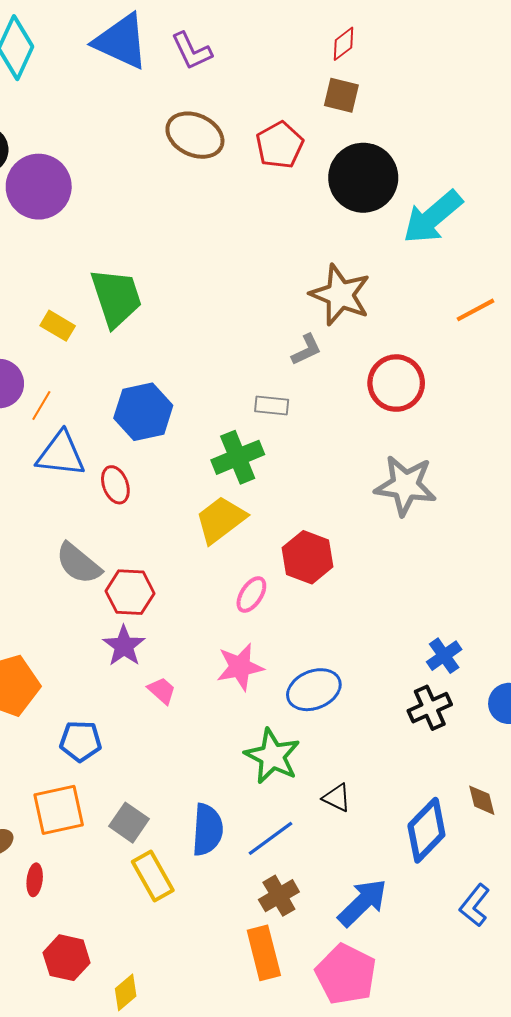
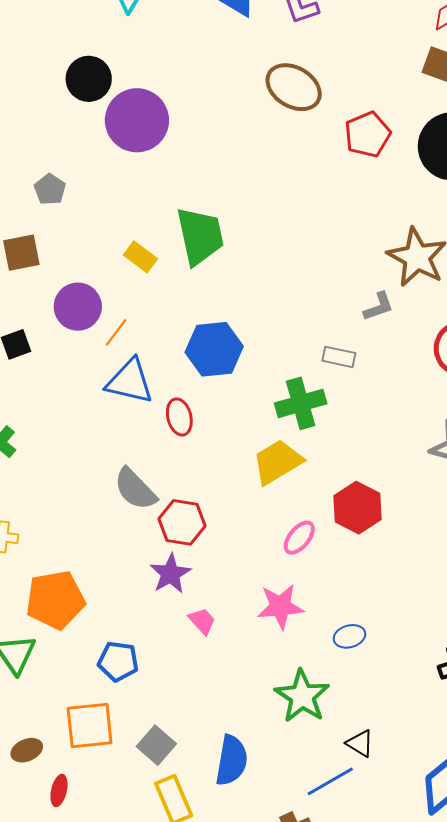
red pentagon: (280, 145) -> (368, 134), moved
blue ellipse: (314, 690) -> (349, 636), size x0.6
blue line: (270, 838) -> (330, 781), moved

